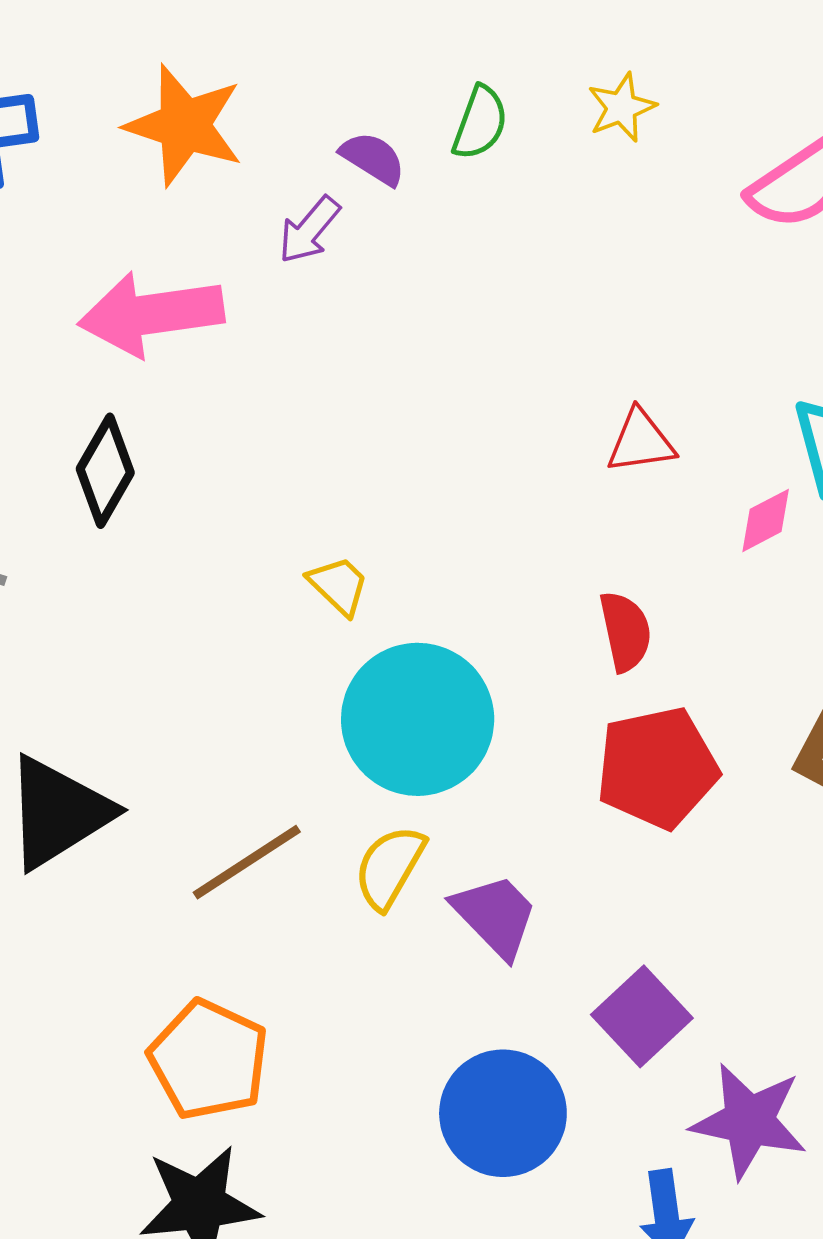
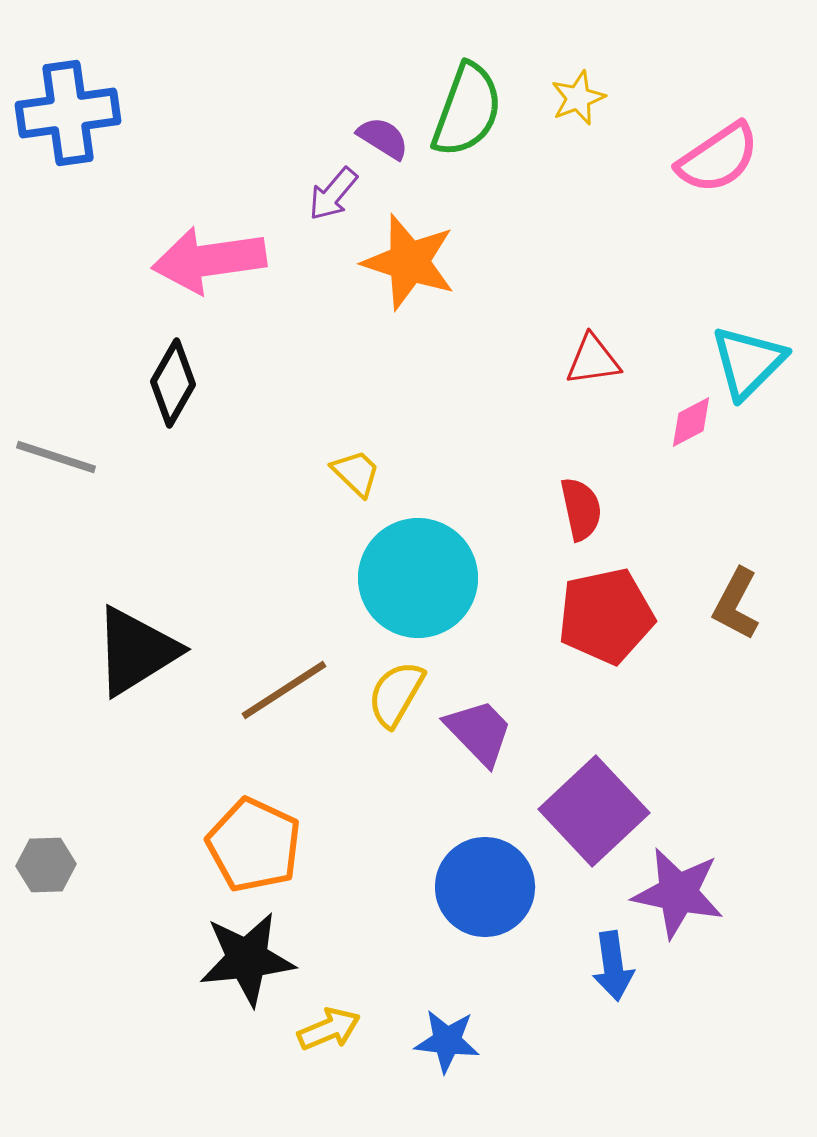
green semicircle: (480, 123) -> (467, 110), size x1.6
orange star: (184, 125) -> (409, 262), moved
purple square: (642, 1016) -> (594, 811), size x1.4

